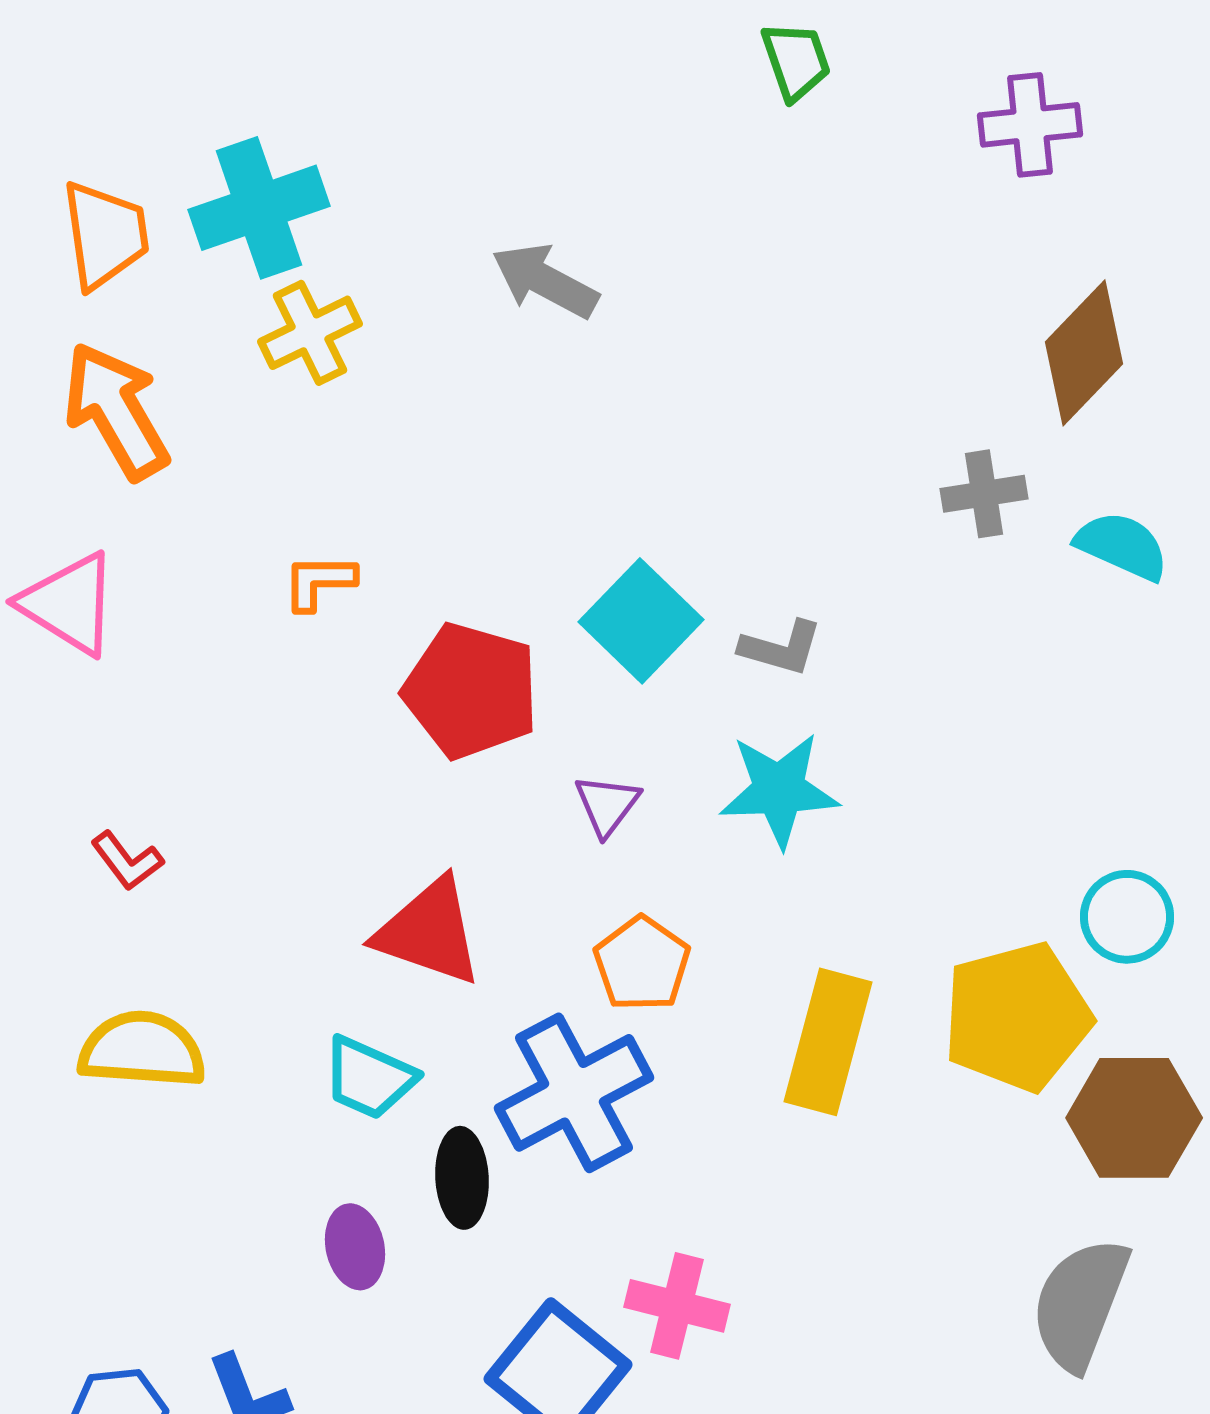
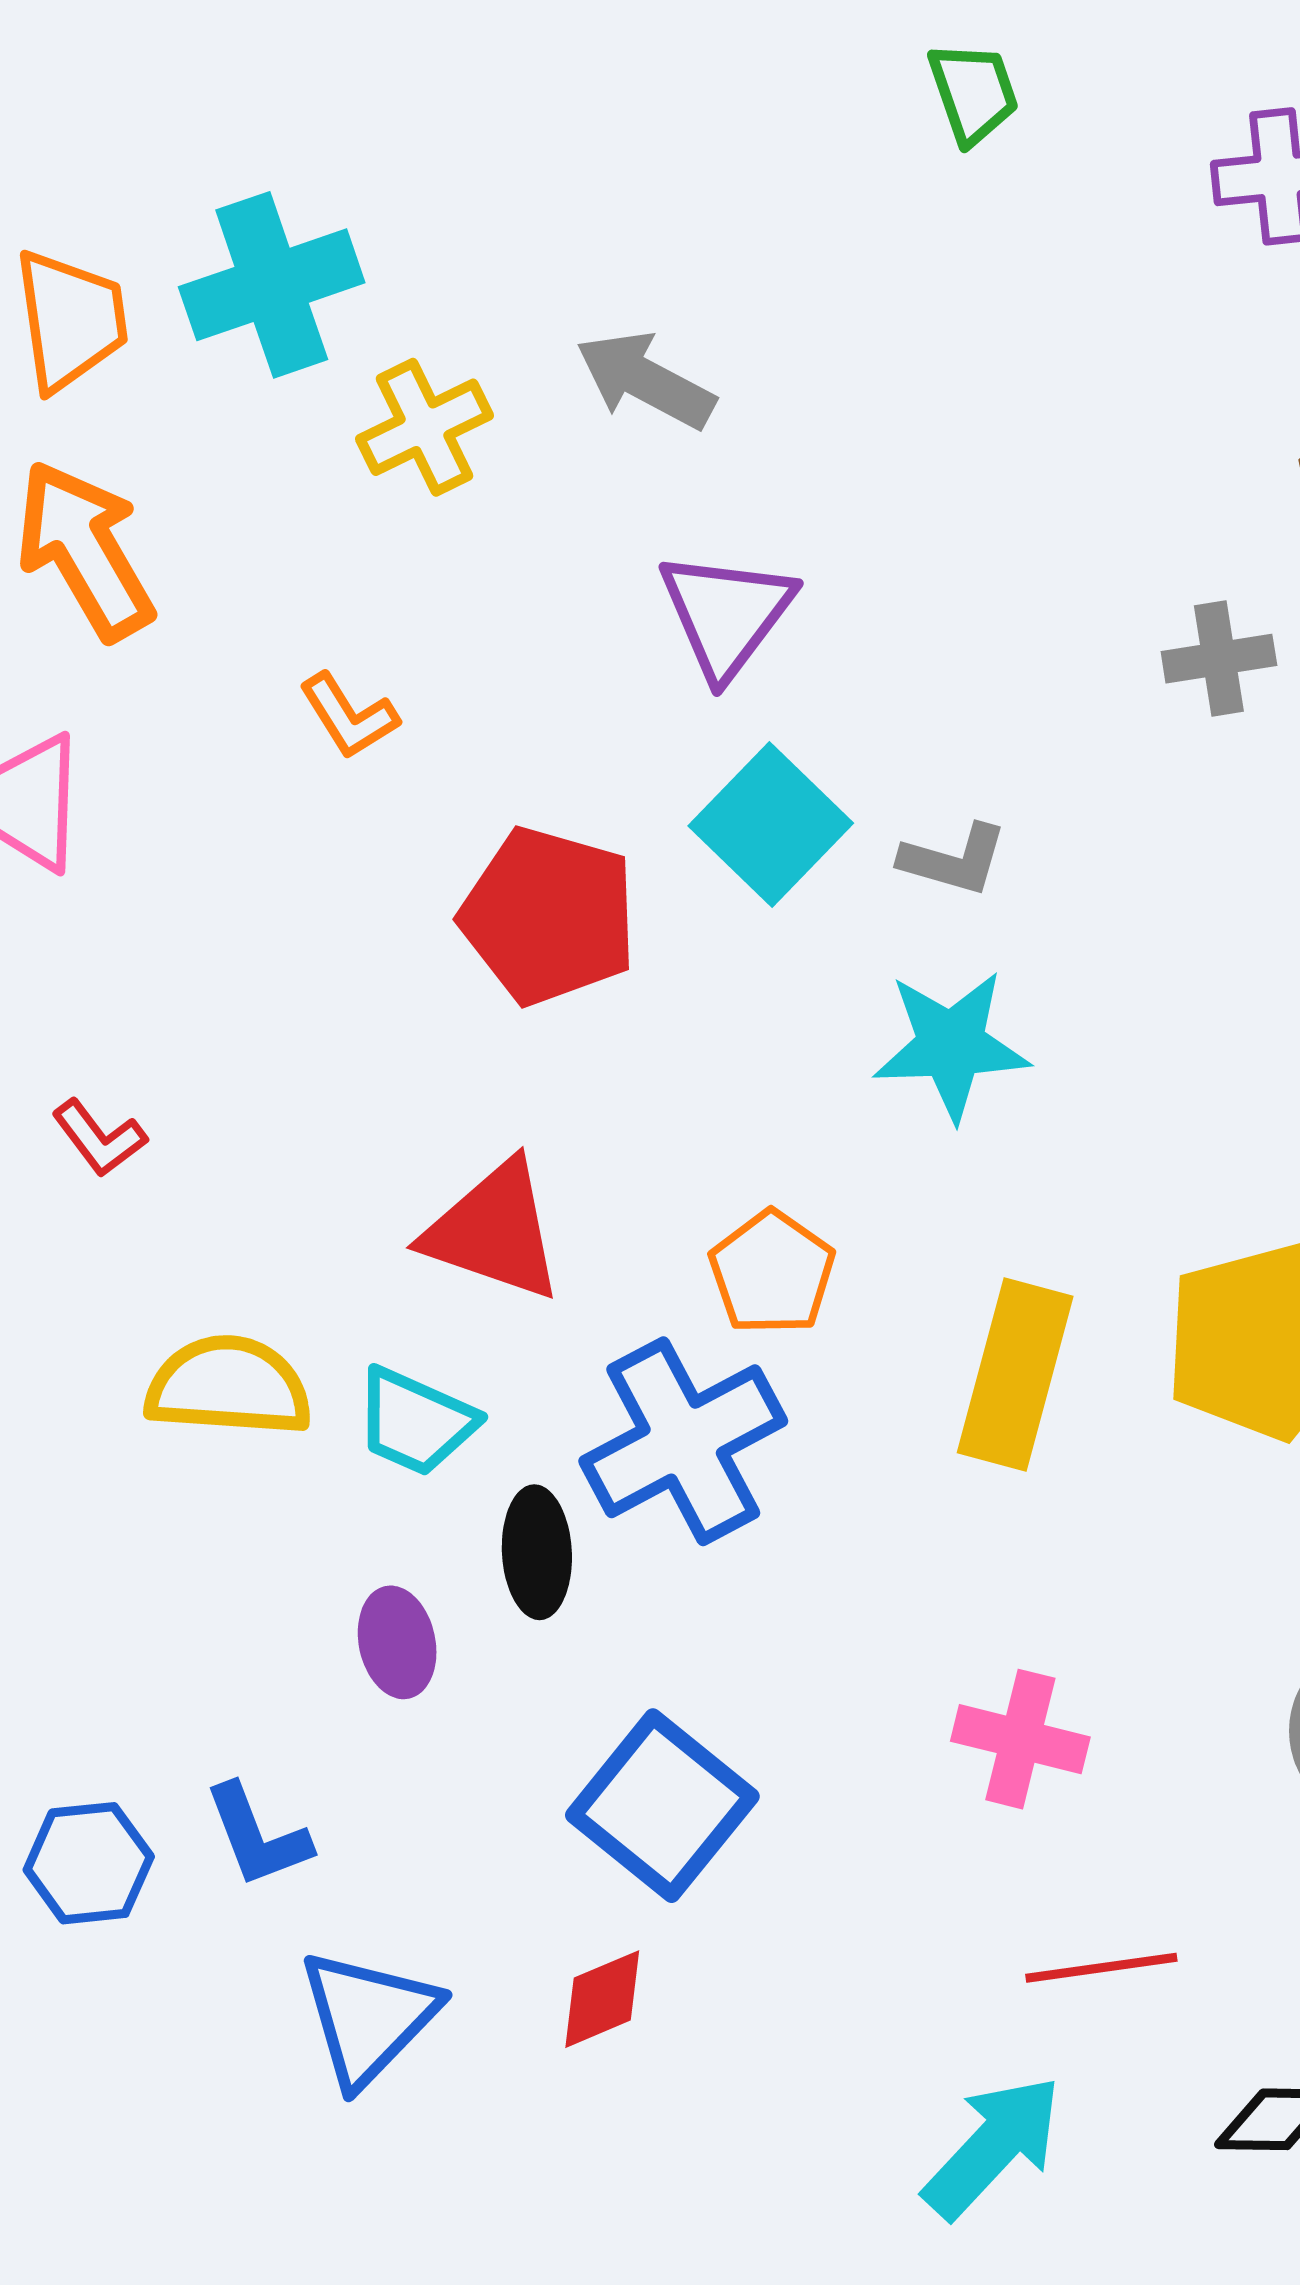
yellow cross: (310, 333) -> (425, 427), moved
orange L-shape: (319, 582) -> (349, 716), moved, turned -122
purple triangle: (607, 805) -> (726, 614), moved, size x1.6
yellow semicircle: (142, 1050) -> (229, 1386), moved
pink cross: (677, 1306) -> (1020, 1739), moved

